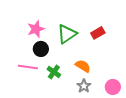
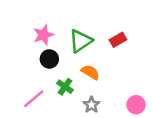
orange semicircle: (83, 66) -> (90, 72), moved
pink line: (28, 67) -> (34, 99), moved, turned -48
gray star: (84, 86) -> (91, 105), moved

